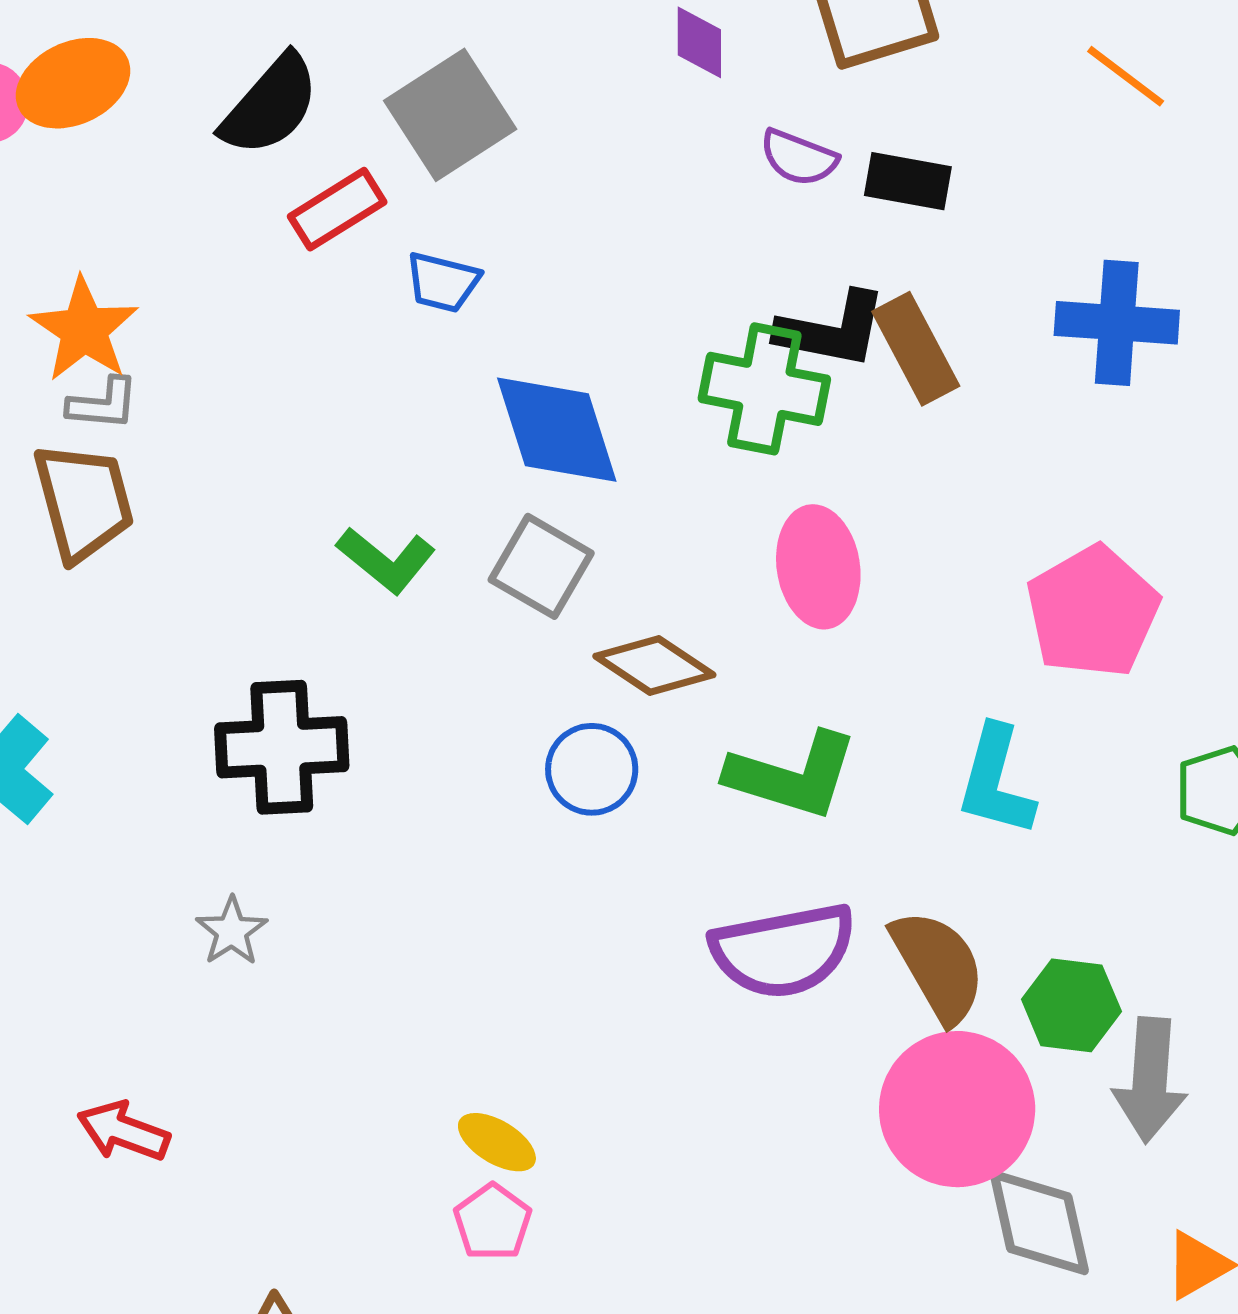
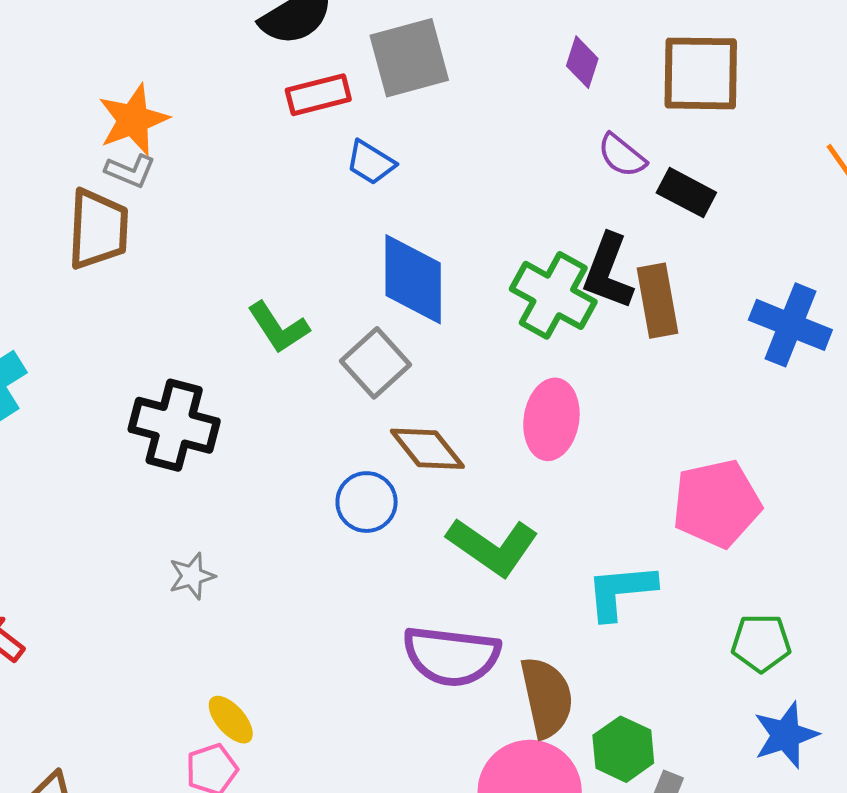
black L-shape: (832, 330) -> (608, 272), turned 82
cyan L-shape: (996, 781) -> (621, 591), turned 52
gray star: (232, 931) -> (192, 576), moved

